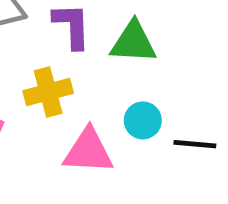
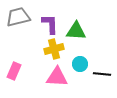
yellow cross: (48, 92) -> (54, 49), moved

